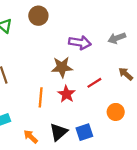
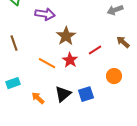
purple arrow: (80, 43) -> (45, 14), moved
brown star: (62, 67) -> (66, 36), turned -30
orange line: (41, 97) -> (47, 63), turned -66

